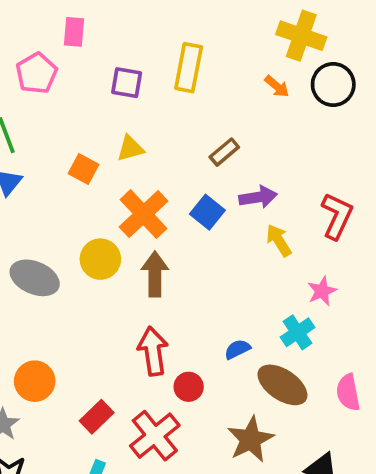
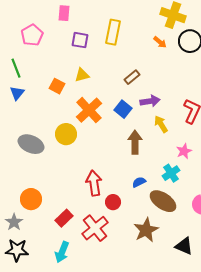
pink rectangle: (74, 32) -> (64, 13), moved
brown arrow: (155, 274) -> (135, 142), moved

